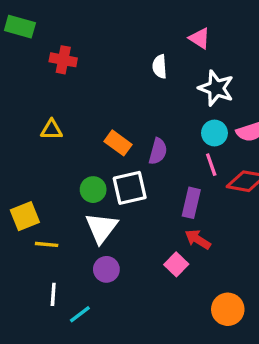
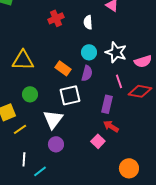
red cross: (63, 60) -> (56, 18), moved, turned -35
white star: (216, 88) -> (116, 52), moved
yellow triangle: (52, 130) -> (23, 60), size x1.6
cyan circle: (214, 133) -> (89, 52), moved
green circle: (93, 190) -> (30, 94), moved
yellow line: (47, 244) -> (20, 129), turned -40

